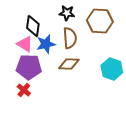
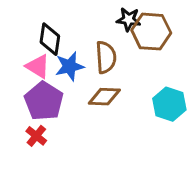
black star: (67, 13) -> (129, 19), moved
purple pentagon: (29, 67) -> (44, 101), turned 30

